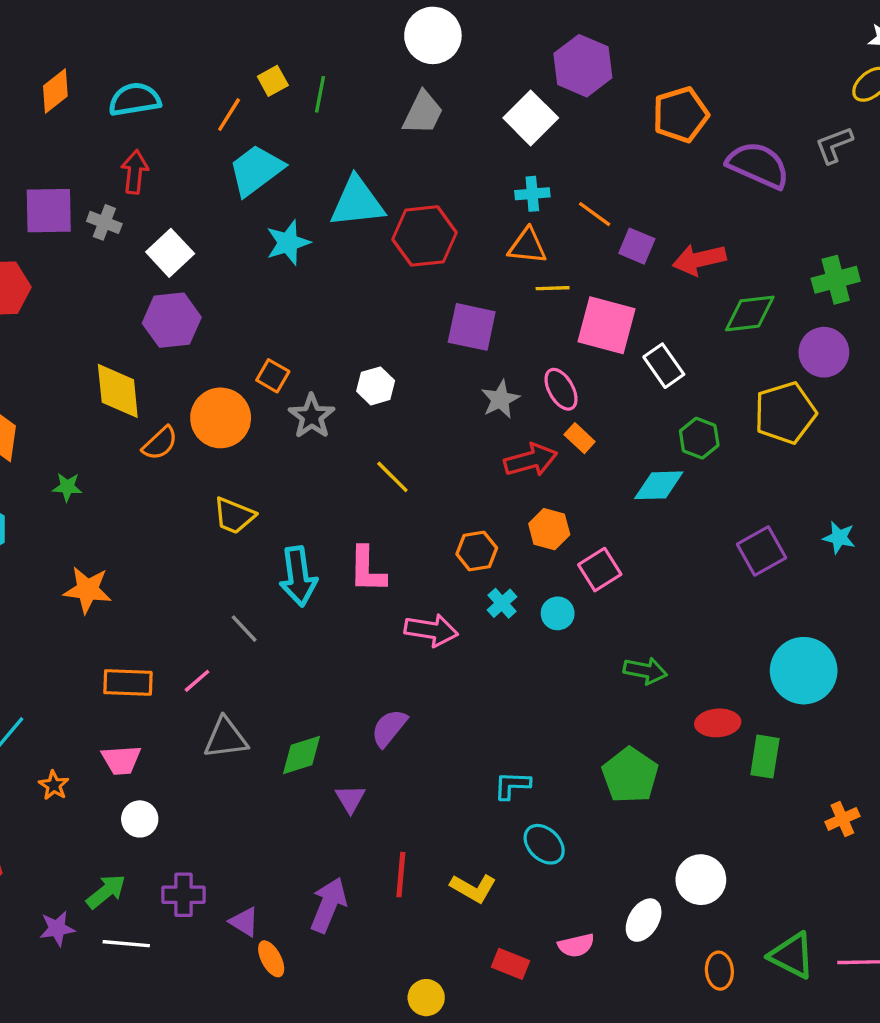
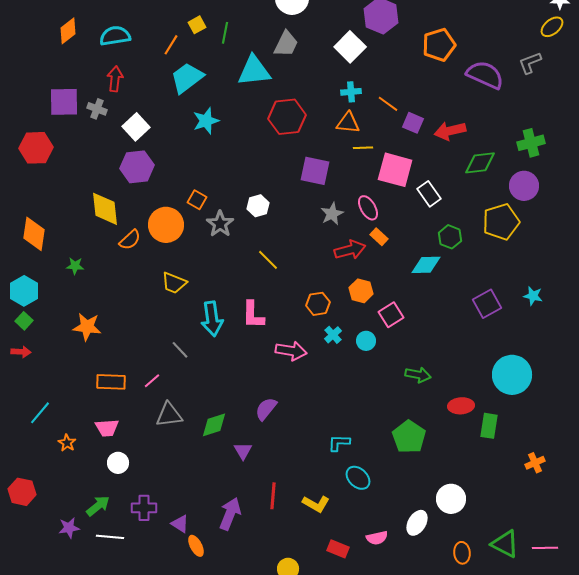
cyan triangle: (357, 202) -> (254, 71), moved

